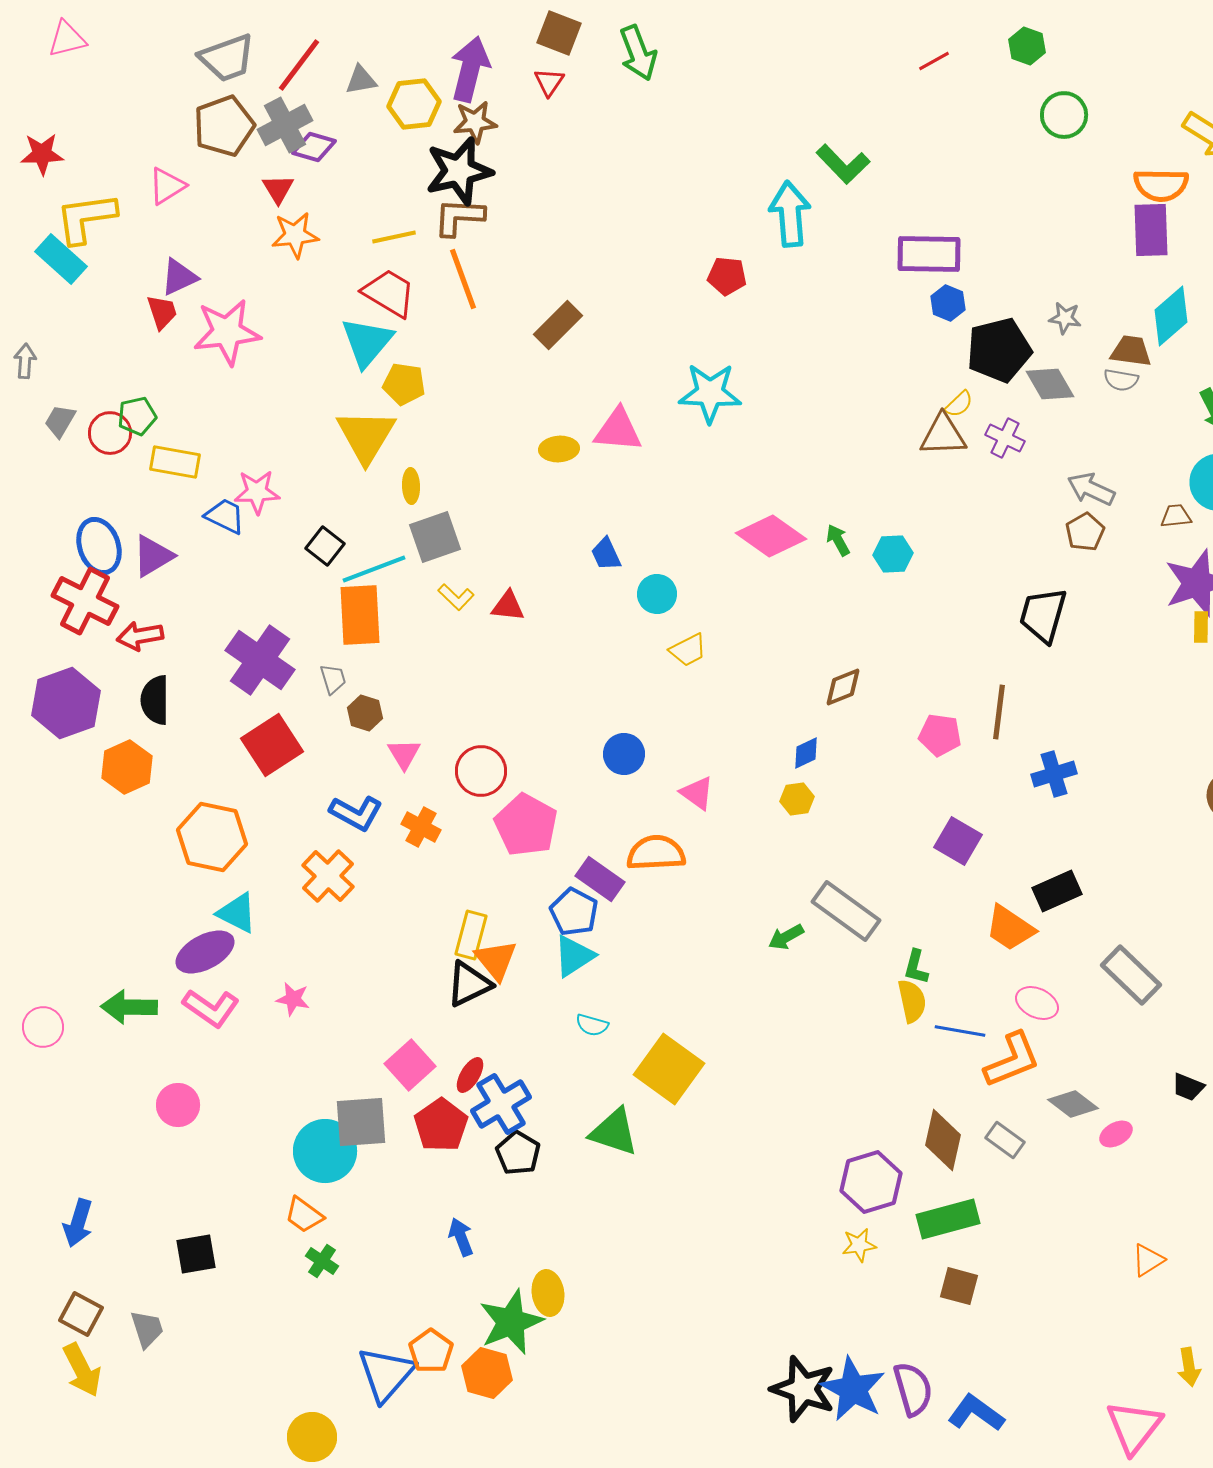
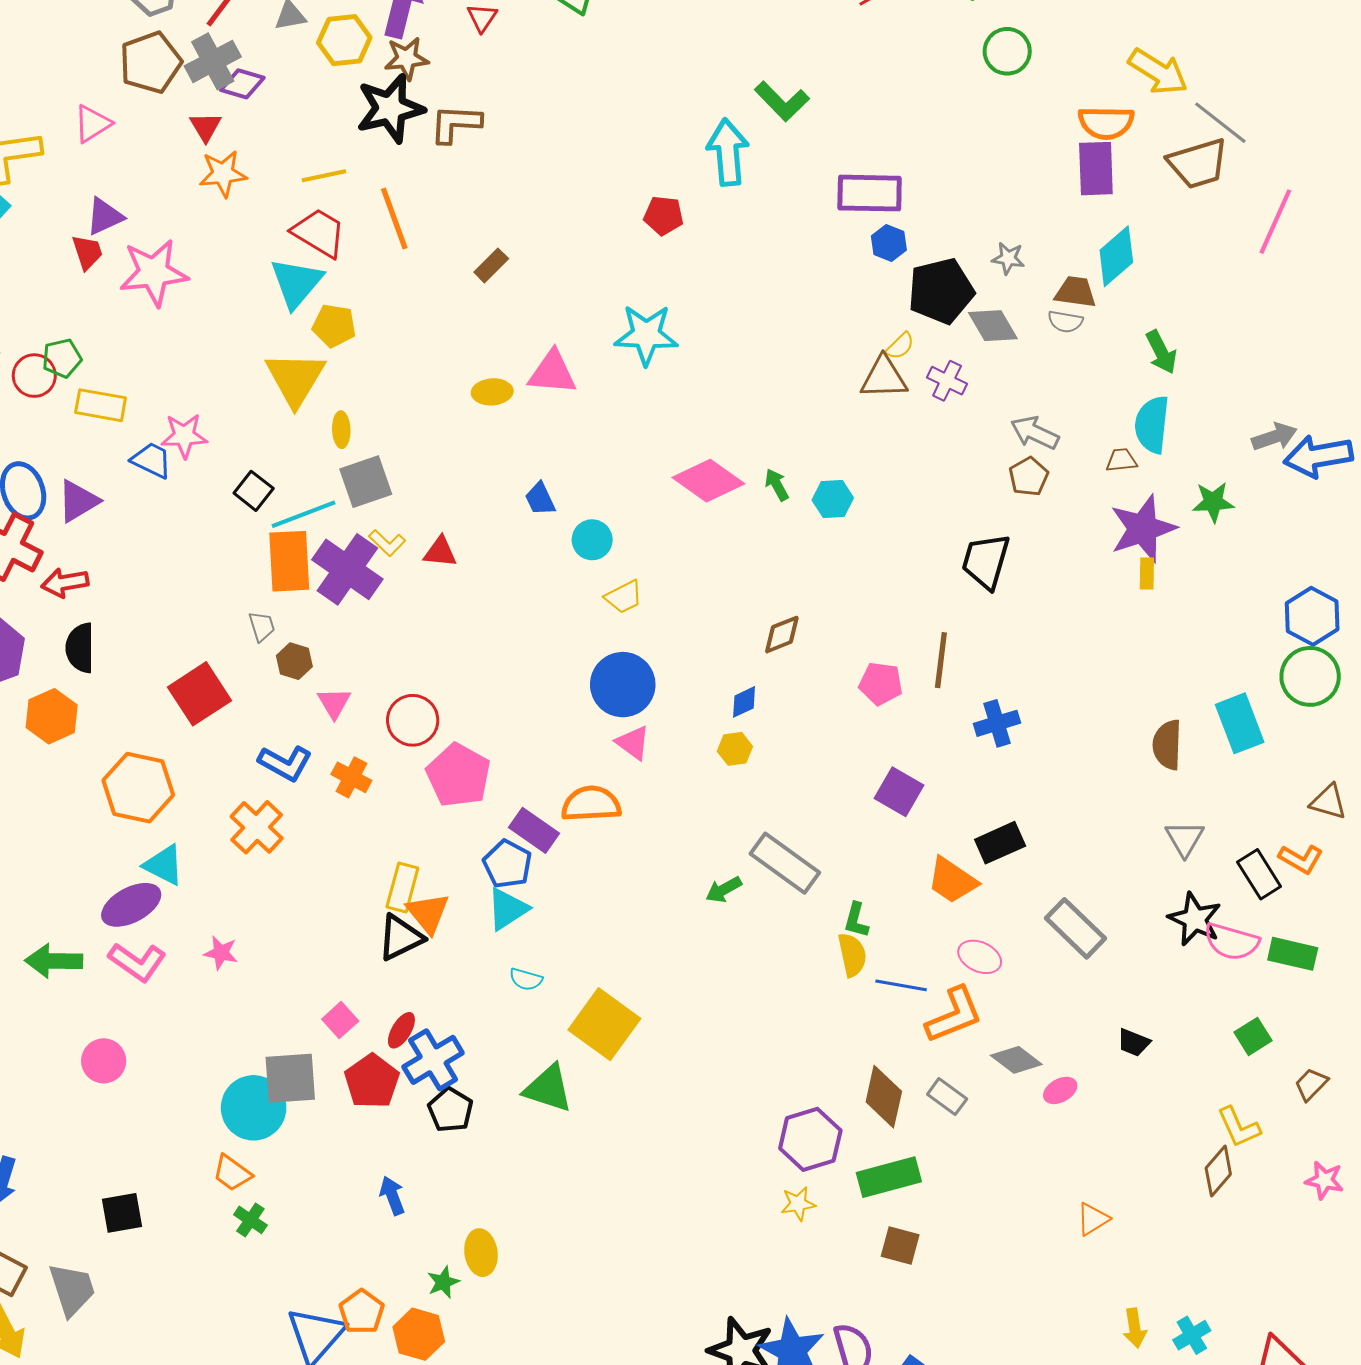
brown L-shape: (459, 217) -> (455, 124), moved
brown rectangle: (558, 325) -> (491, 265), size x0.7
purple cross: (260, 660) -> (347, 569), moved
blue circle: (624, 754) -> (623, 685), moved, size x1.5
pink square: (410, 1065) -> (340, 1020), size x0.7
green star: (511, 1322) -> (443, 1282), size x0.5
gray trapezoid: (147, 1329) -> (72, 1289), size x1.4

